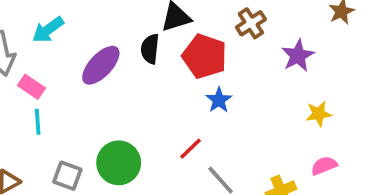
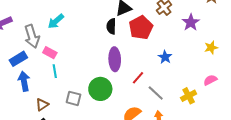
red pentagon: (205, 56) -> (141, 28), turned 30
purple ellipse: (101, 65) -> (115, 59), moved, turned -40
blue star: (219, 100) -> (165, 57), moved
yellow star: (319, 114) -> (211, 48), moved

